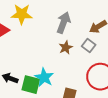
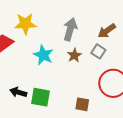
cyan star: (44, 77) -> (43, 55), moved

